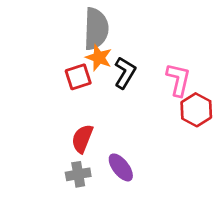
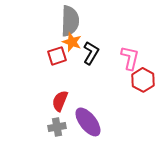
purple ellipse: (121, 167) -> (88, 122), size x1.4

